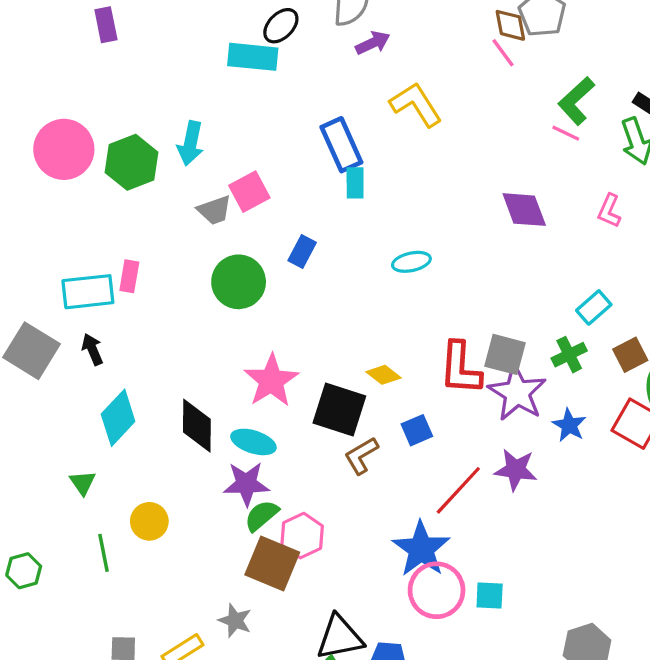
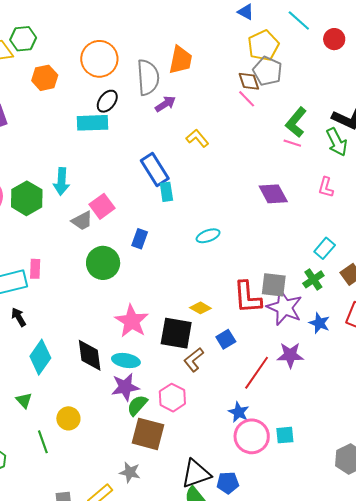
yellow L-shape: (416, 104) -> (197, 138), size x0.7
pink hexagon: (302, 536) -> (172, 398), moved
blue star: (421, 549) -> (239, 412), size x0.6

